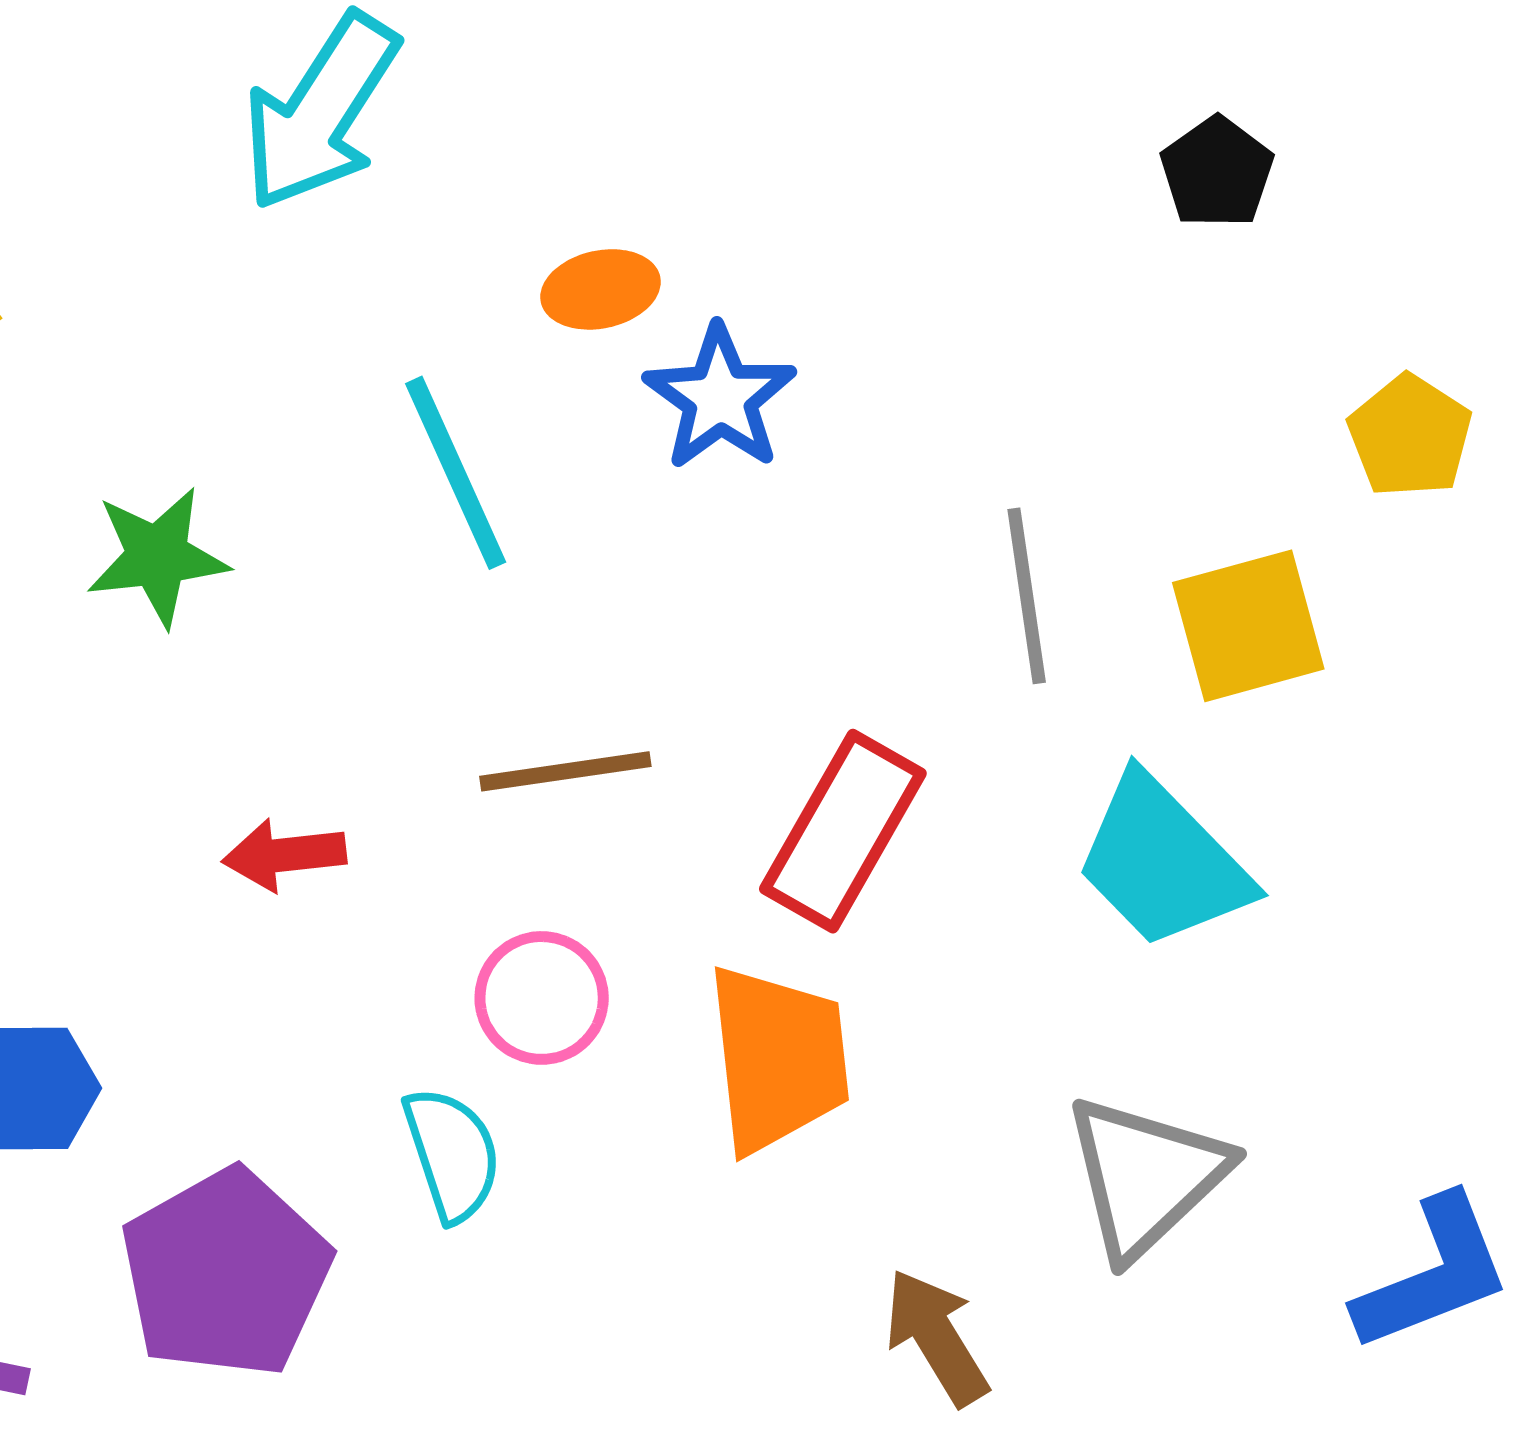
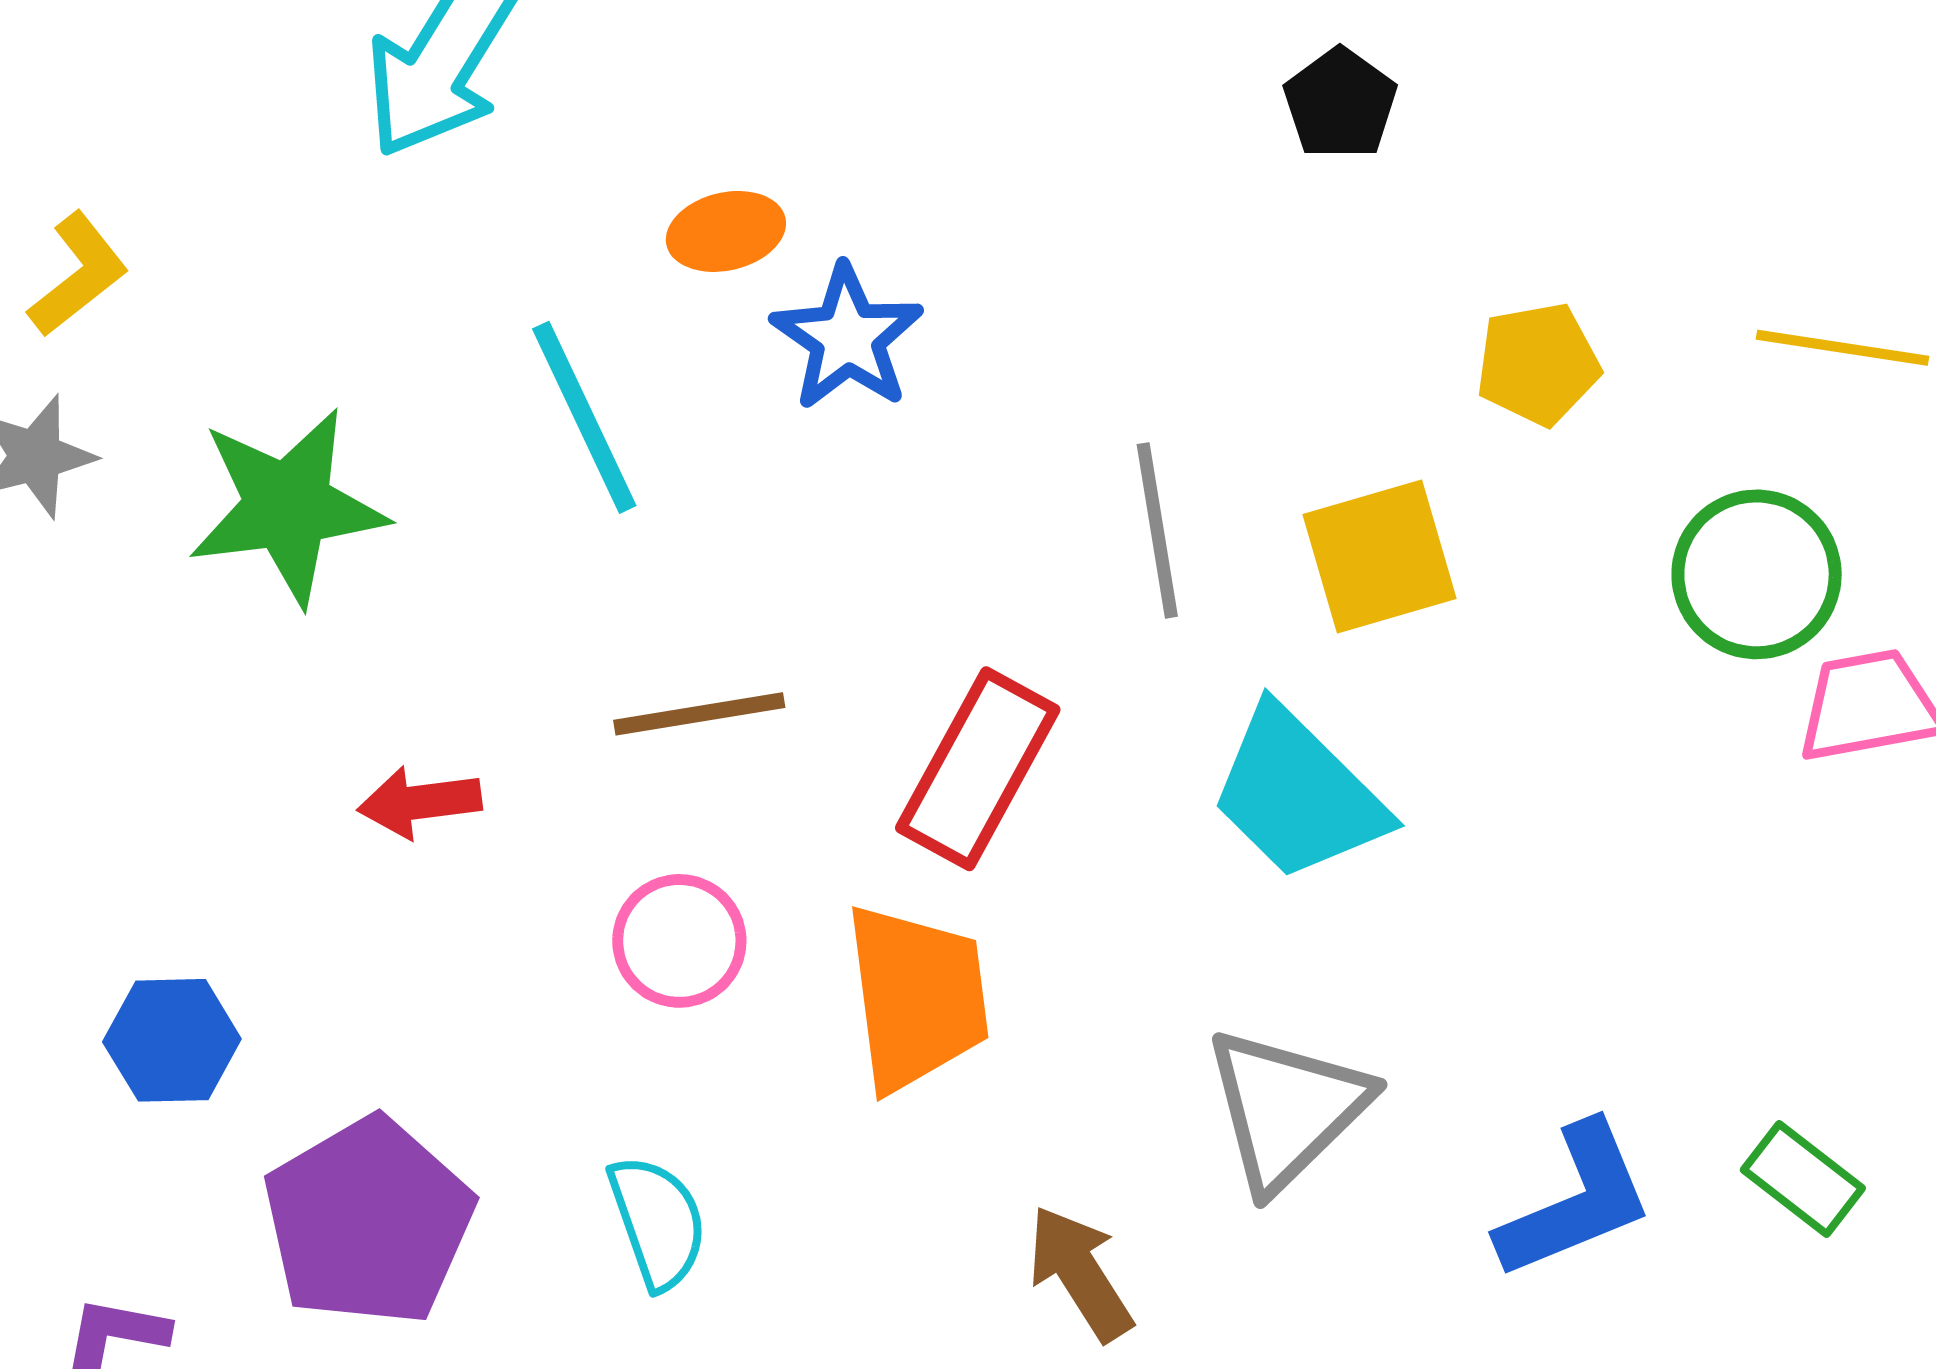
yellow pentagon: (1410, 436) -> (1538, 364), turned 30
green star: (157, 557) -> (288, 506), size x1.4
cyan semicircle: (452, 1154) -> (658, 1222), moved

